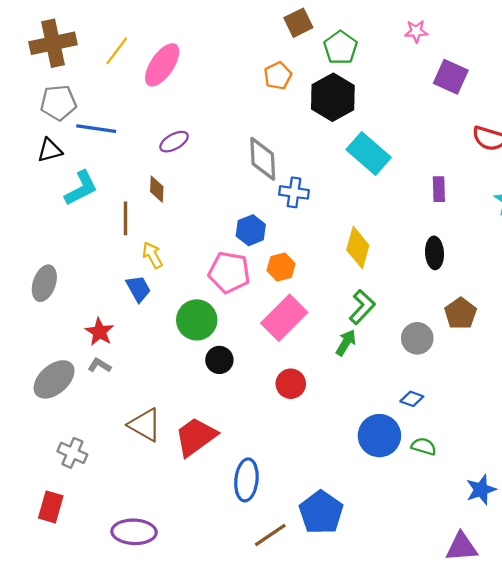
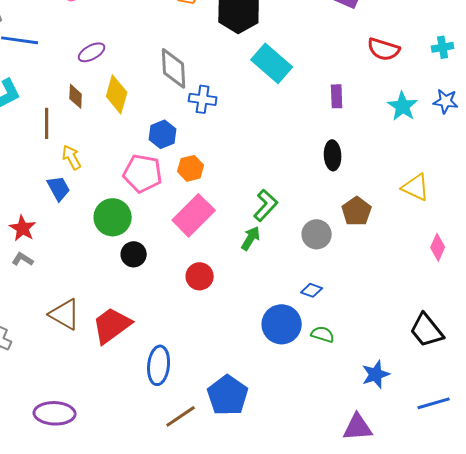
yellow diamond: (358, 248) -> (117, 94), moved

